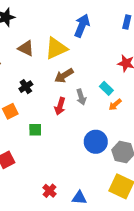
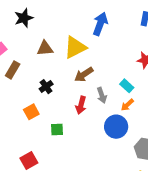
brown triangle: (26, 48) -> (45, 48), turned -30
orange arrow: (115, 105) -> (127, 105), moved
blue circle: (96, 142) -> (116, 127), moved

